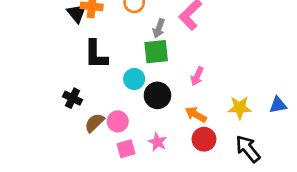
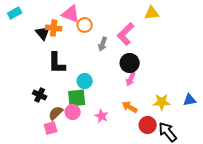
green square: (156, 52) -> (77, 98), moved
black circle: (157, 95) -> (130, 63), moved
red circle: (204, 139) -> (148, 125), moved
pink star: (157, 142) -> (102, 116), moved
pink square: (126, 149) -> (51, 128), moved

